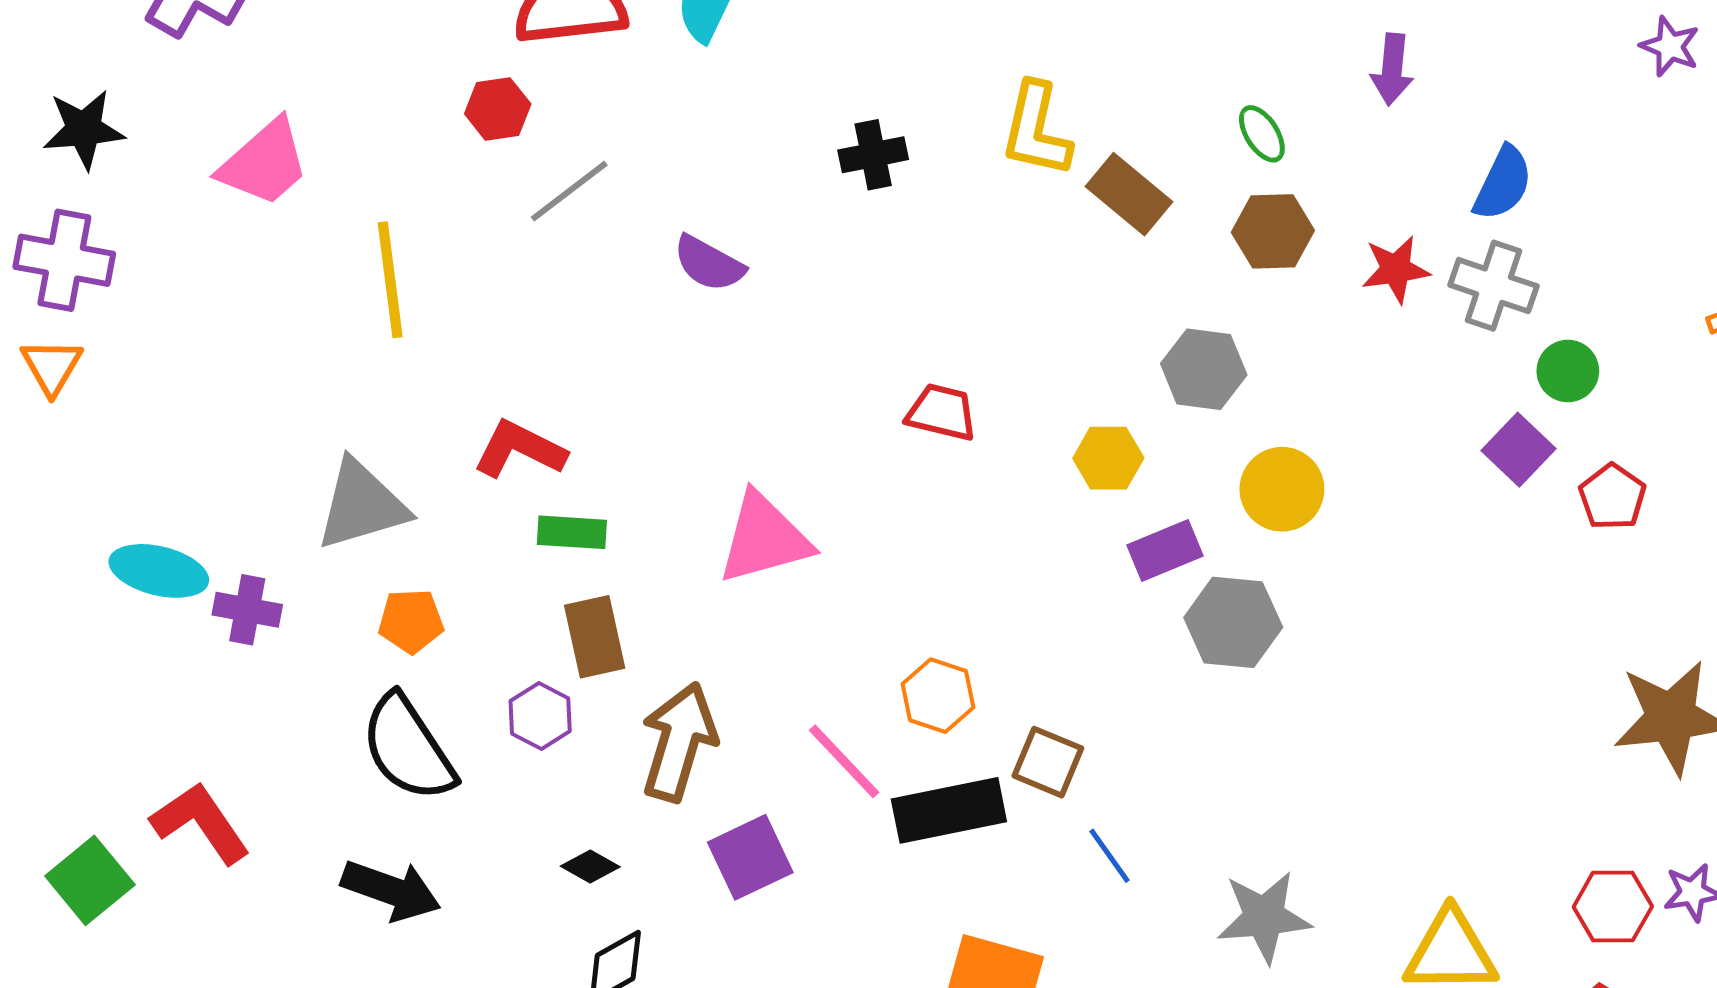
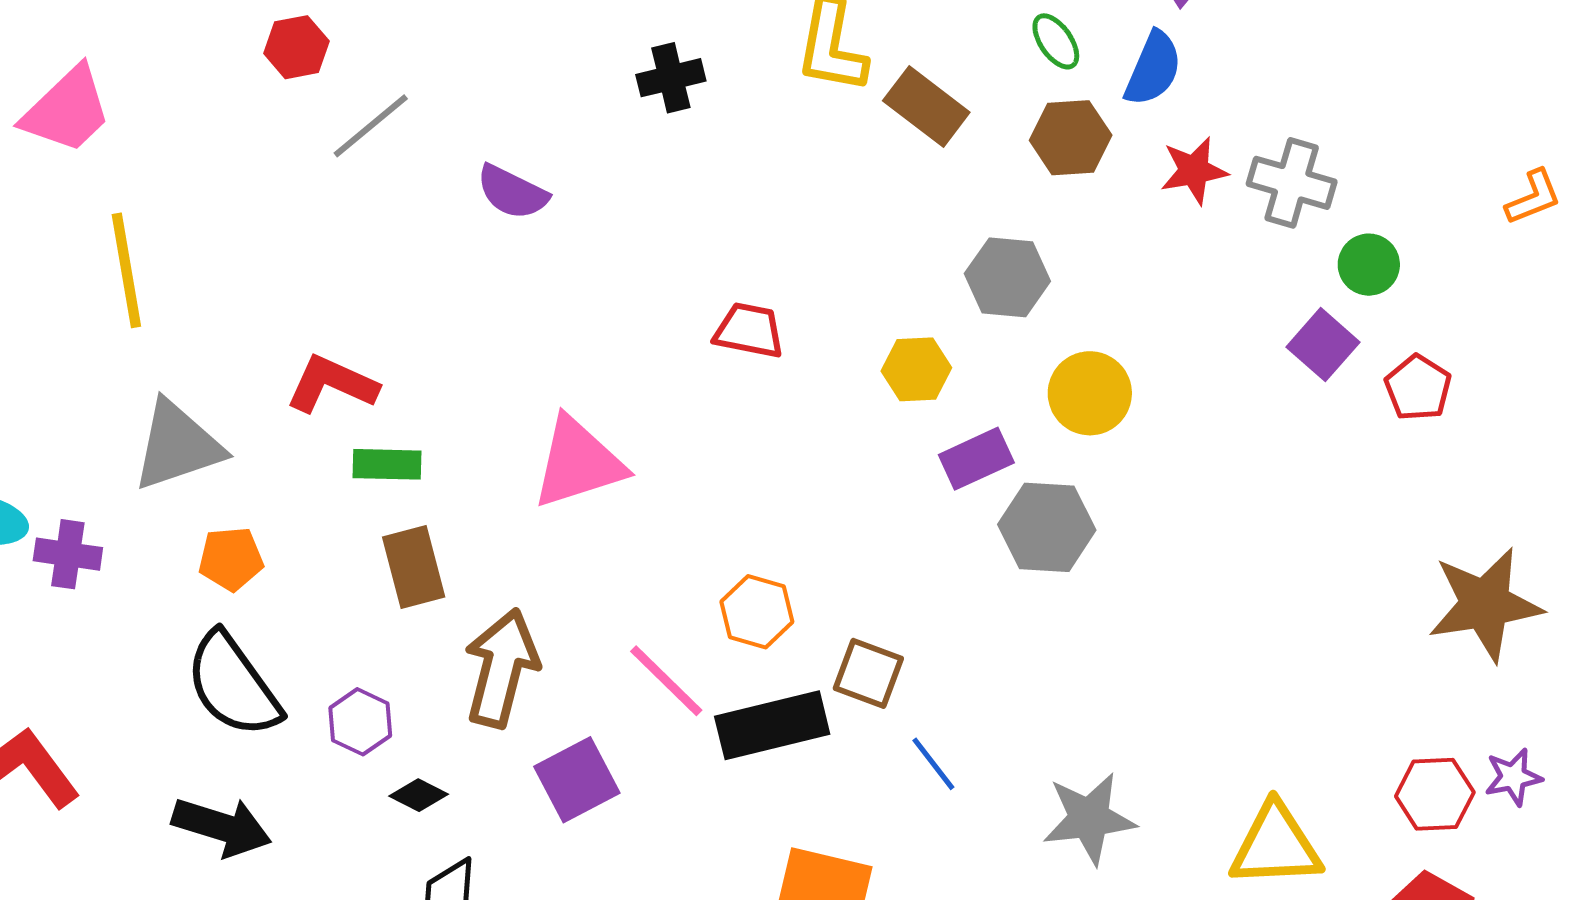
blue semicircle: (1503, 183) -> (1153, 69), moved
yellow line: (390, 280) -> (126, 270), moved
purple hexagon: (540, 716) -> (360, 722), moved

